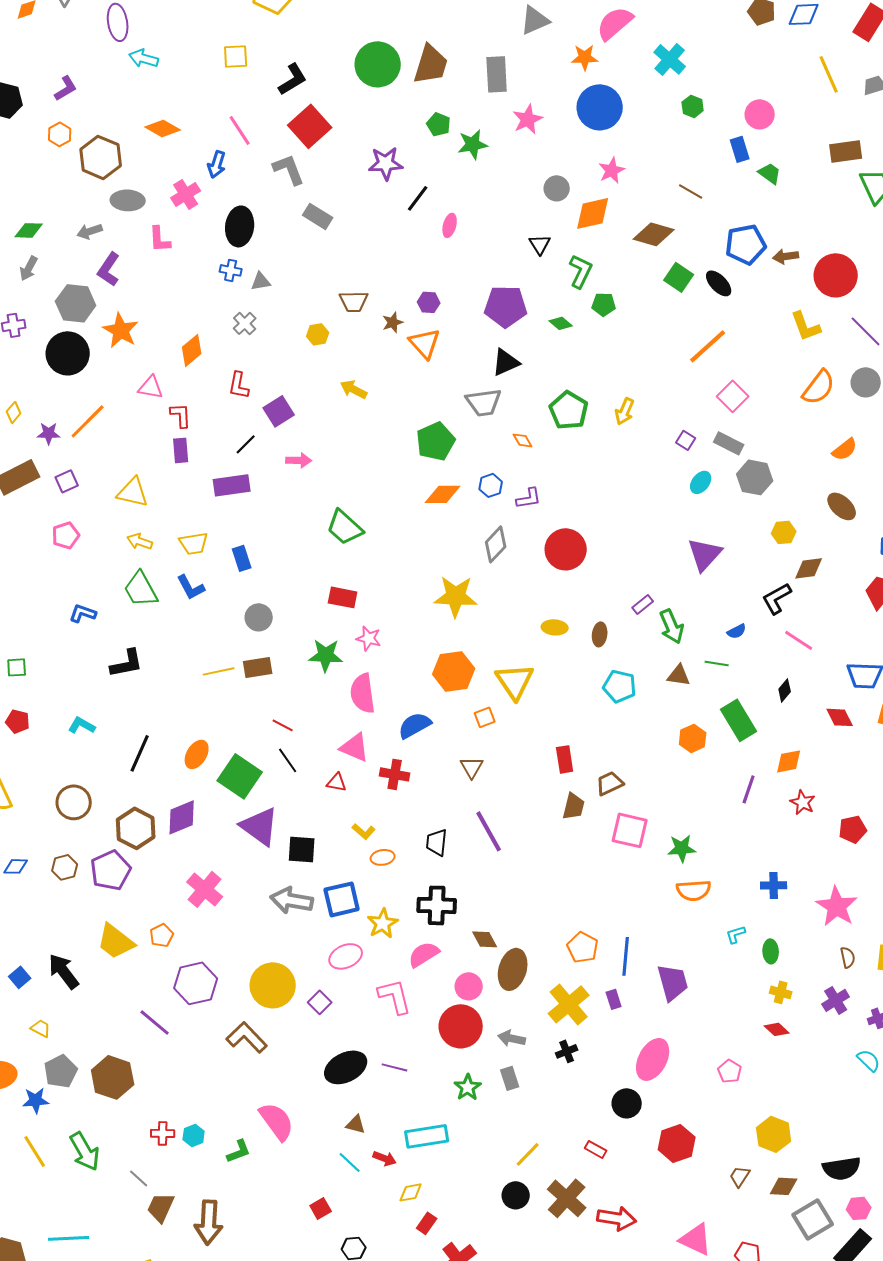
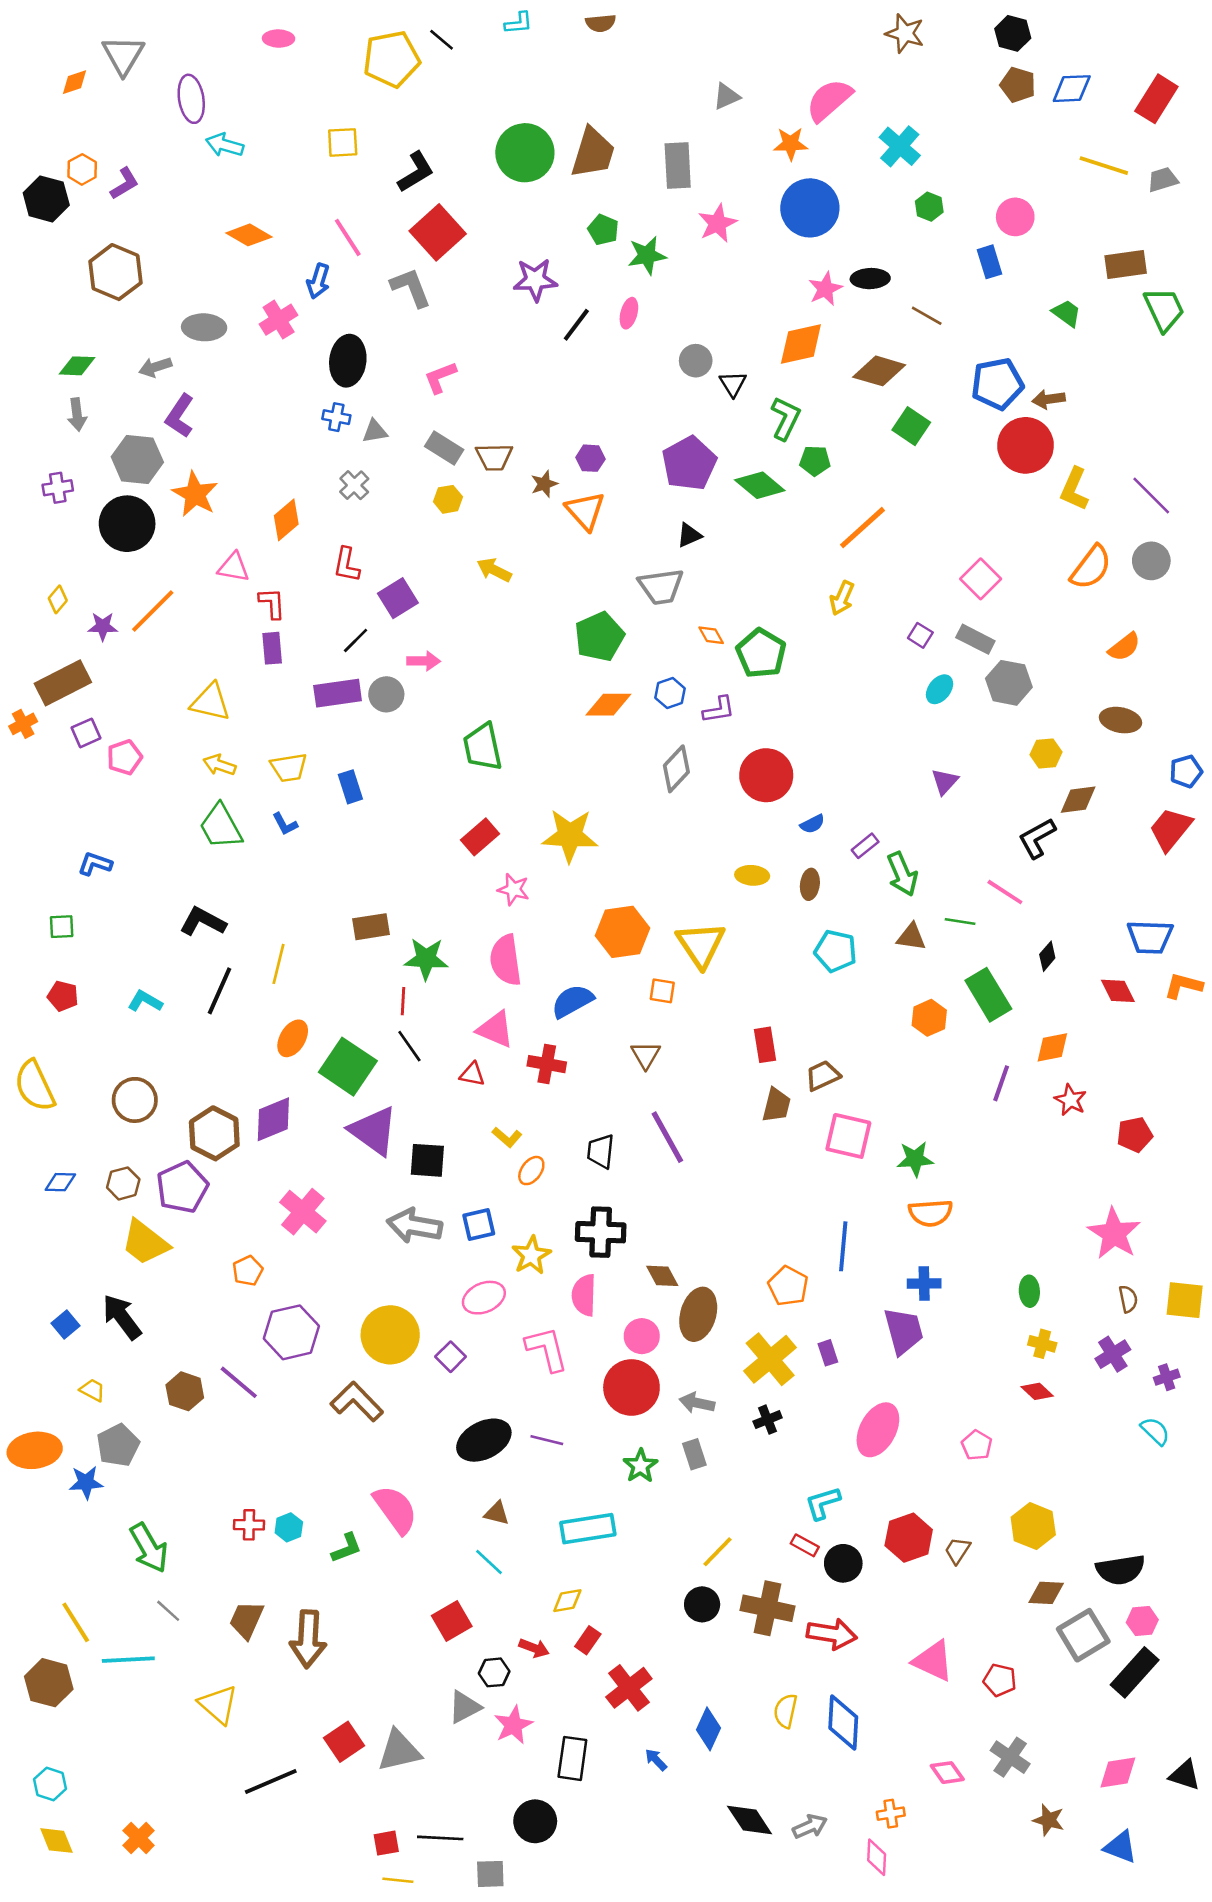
gray triangle: (535, 20) -> (726, 96), size x0.7
yellow line: (829, 74) -> (1104, 166), turned -48
orange hexagon: (60, 134) -> (82, 169), moved
brown hexagon: (101, 157) -> (116, 272), moved
green trapezoid: (770, 173) -> (1067, 313), moved
gray circle: (557, 188) -> (696, 361), moved
gray rectangle: (318, 216) -> (444, 448), moved
pink ellipse: (450, 225) -> (629, 313), moved
pink L-shape: (160, 239) -> (440, 377), moved, turned 72
gray arrow: (29, 268) -> (77, 415), turned -35
red circle: (836, 275) -> (1026, 445), moved
black ellipse: (719, 283) -> (870, 279), moved, turned -48
purple pentagon: (506, 306) -> (689, 463), turned -30
green diamond: (561, 323) -> (760, 485), size x1.6
yellow L-shape: (806, 326) -> (1074, 489), turned 44
orange line: (708, 346) -> (863, 528), moved
black triangle: (506, 362) -> (689, 535), size x0.7
green pentagon: (569, 410) -> (761, 653), moved
purple square: (67, 481) -> (86, 733), moved
brown ellipse: (842, 506) -> (1120, 720), turned -32
green trapezoid: (345, 527) -> (483, 747), turned 36
purple triangle: (705, 554) -> (945, 782), size x0.6
blue L-shape: (191, 587) -> (285, 824), size x0.7
yellow star: (456, 596) -> (570, 836), moved
red rectangle: (343, 597) -> (480, 837), turned -52
blue L-shape: (83, 613) -> (95, 864), moved
gray circle: (259, 617) -> (386, 694), moved
blue semicircle: (737, 631) -> (812, 824), moved
pink line: (799, 640) -> (1005, 892), moved
green star: (326, 655) -> (426, 959), moved
black L-shape: (127, 663) -> (203, 922), turned -141
yellow line: (219, 671) -> (279, 964), moved, turned -64
orange square: (485, 717) -> (662, 991), turned 30
red line: (283, 725) -> (403, 1001), turned 65
black line: (140, 753) -> (219, 991), moved
orange ellipse: (383, 857) -> (531, 1171), turned -45
blue cross: (774, 885) -> (924, 1284), moved
blue square: (342, 899) -> (479, 1224), size x0.7
cyan L-shape: (736, 934) -> (823, 1503), moved, size x1.4
yellow trapezoid: (116, 941) -> (145, 1242), moved
pink semicircle: (424, 954) -> (584, 1295), turned -56
blue line: (626, 956) -> (843, 1246), moved
brown hexagon: (113, 1077) -> (185, 1391), moved, size x0.7
black circle: (627, 1103) -> (843, 1563), moved
yellow line: (35, 1151) -> (76, 1622), moved
red arrow: (385, 1158) -> (534, 1648), moved
brown trapezoid: (740, 1176) -> (957, 1550), moved
gray line: (139, 1178) -> (168, 1611), moved
brown cross: (567, 1198) -> (768, 1608), turned -30
red square: (321, 1208) -> (452, 1621), size x1.4

